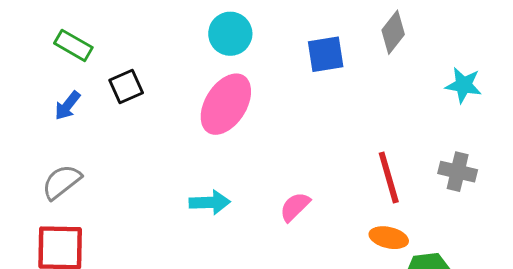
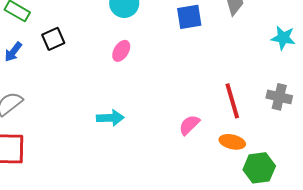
pink ellipse: (226, 104) -> (121, 51), size x0.5
pink semicircle: (295, 207) -> (189, 125), moved

